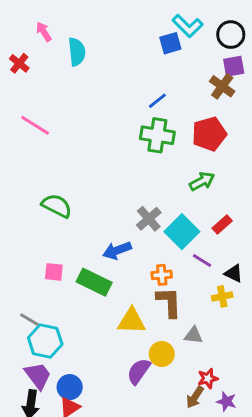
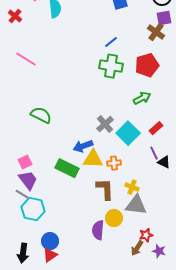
purple line: (202, 260) -> (154, 153), moved, turned 32
pink square: (54, 272) -> (25, 162), moved, turned -32
yellow cross: (222, 296) -> (132, 187), moved, turned 32
brown L-shape: (169, 302) -> (105, 189), moved
yellow triangle: (131, 321) -> (93, 159), moved
gray triangle: (193, 335) -> (136, 205), size x1.6
purple semicircle: (139, 371) -> (98, 230), turned -30
purple trapezoid: (38, 376) -> (28, 180), moved

